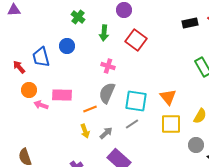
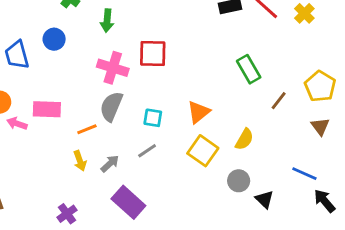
red square: (136, 40) -> (153, 53), moved, turned -35
pink cross: (108, 66) -> (113, 68), size x1.5
orange triangle: (168, 97) -> (199, 112), turned 30
cyan square: (136, 101) -> (153, 118), size x0.6
yellow square: (171, 124) -> (203, 151), turned 35

